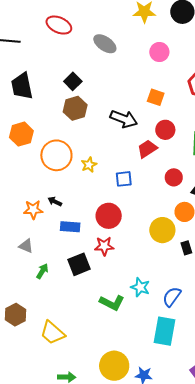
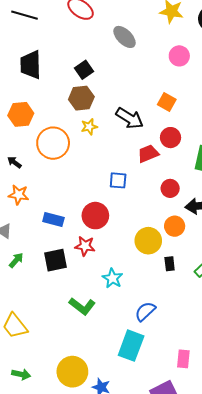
yellow star: (89, 165) -> (89, 127), moved
black arrow: (55, 201) -> (14, 162), moved
cyan star: (140, 287) -> (112, 278), moved

